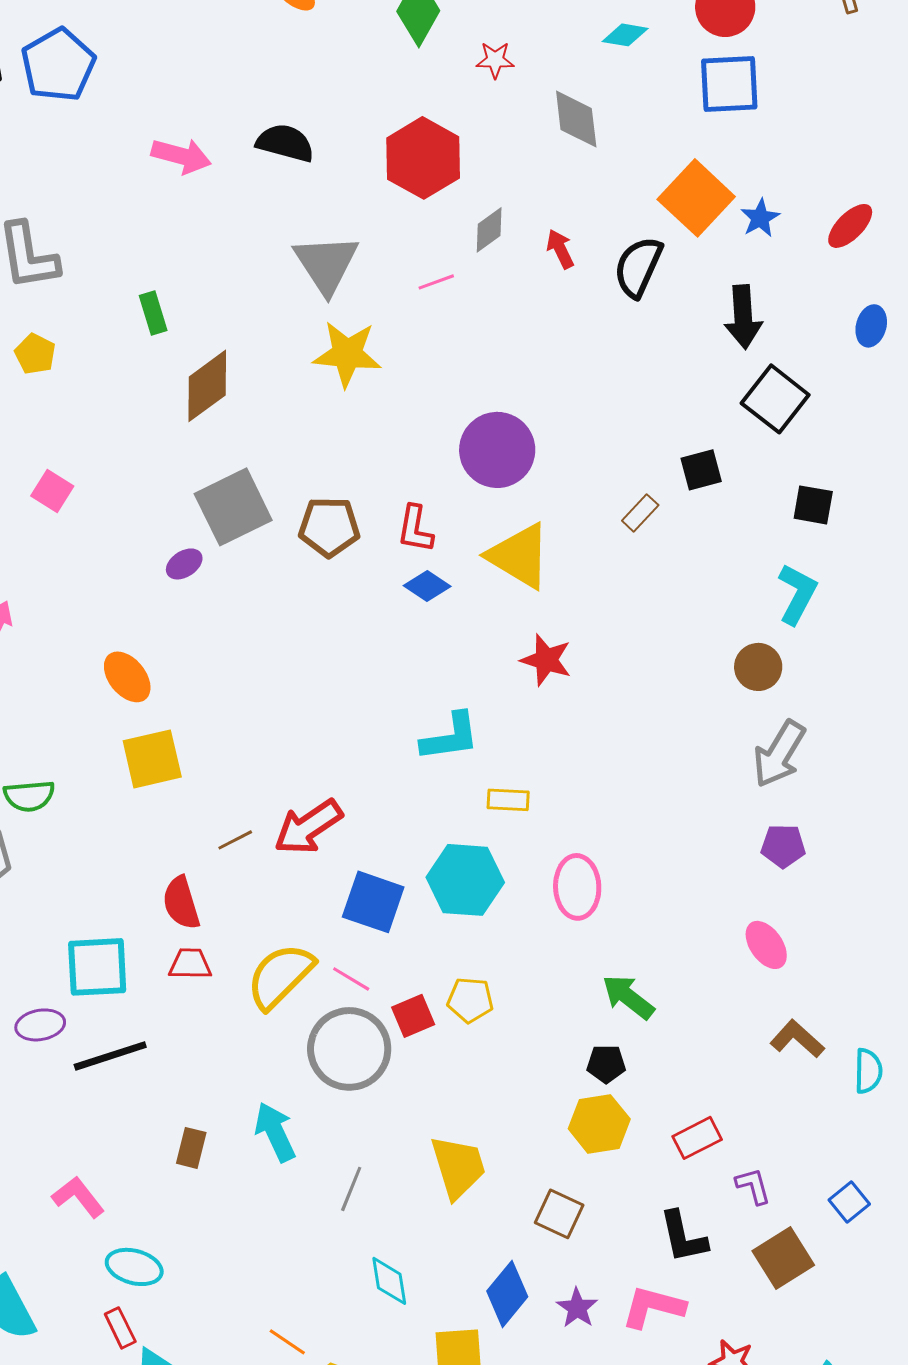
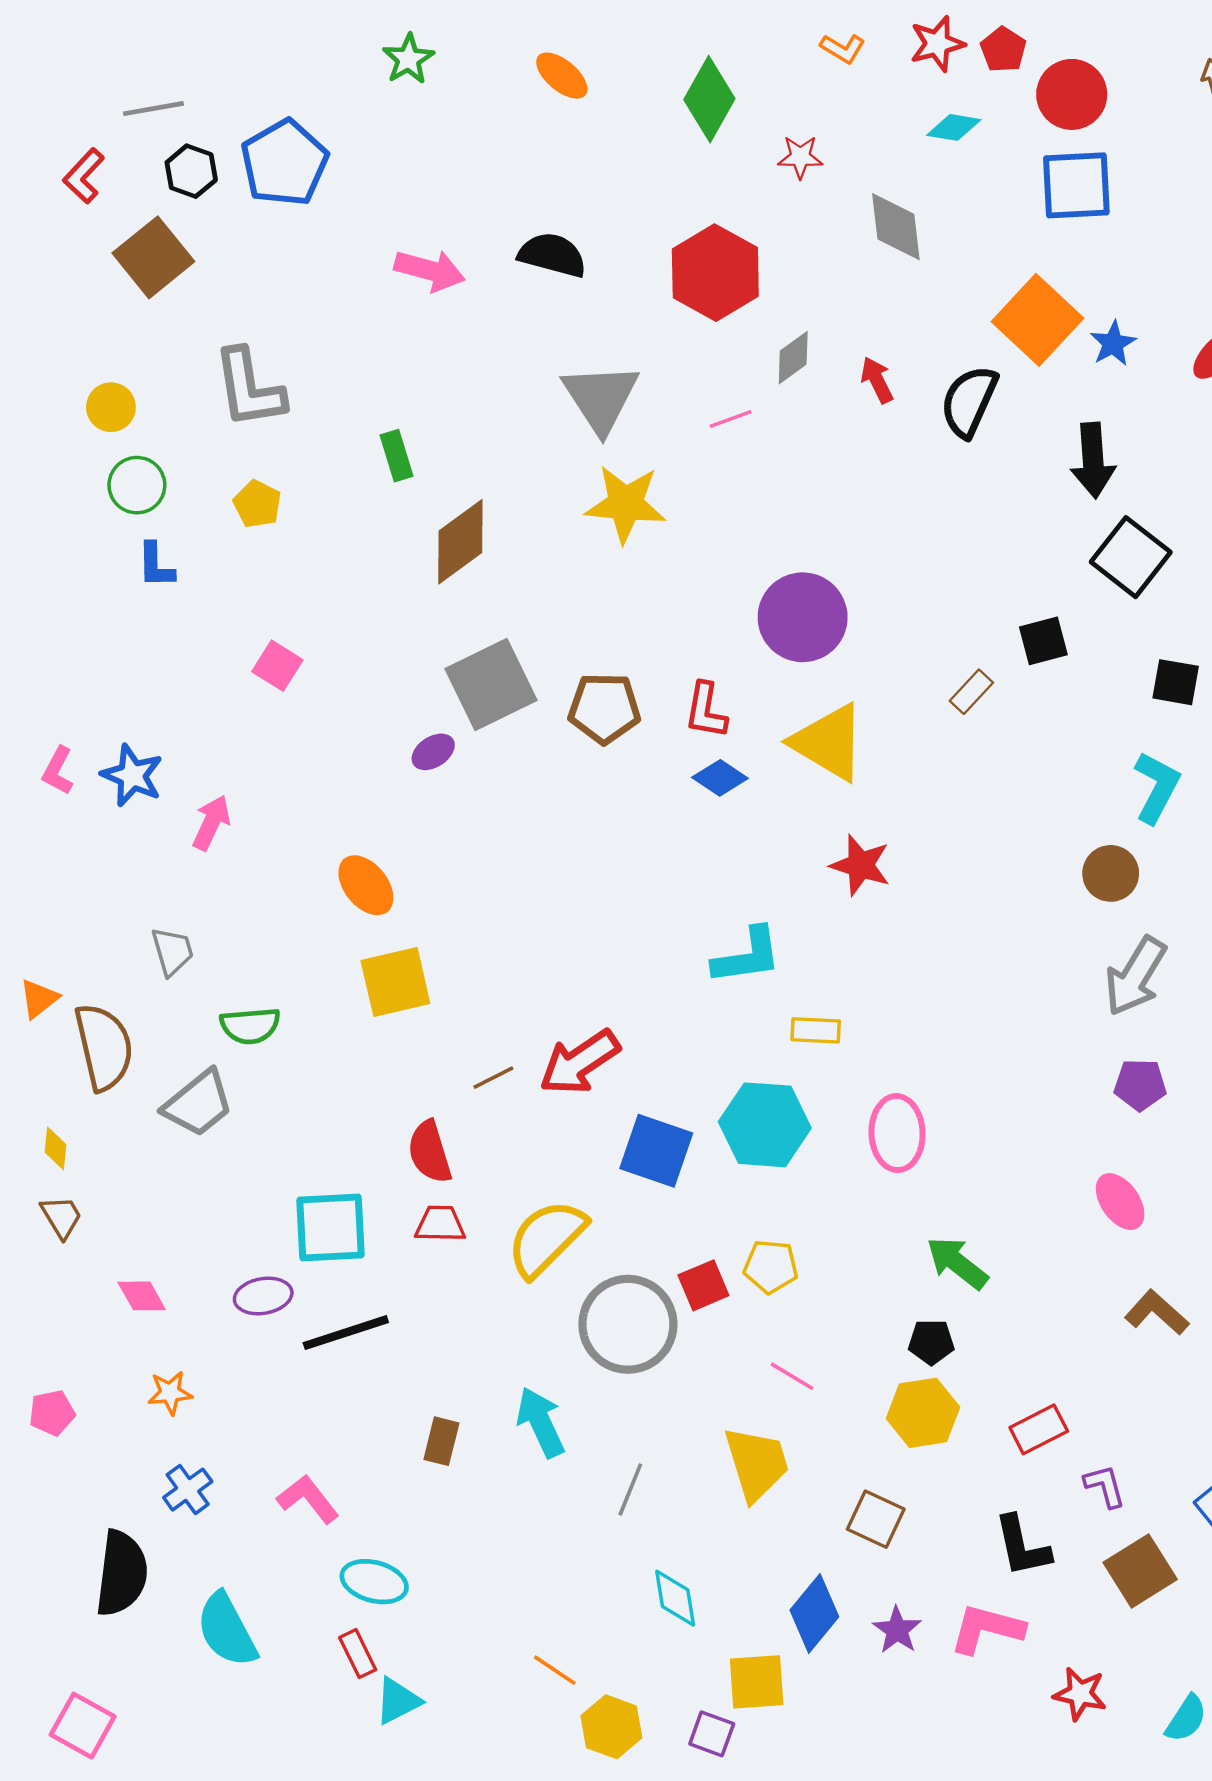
pink line: (351, 979) -> (792, 1376), moved

